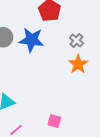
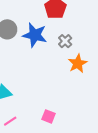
gray cross: (76, 40) -> (65, 41), moved

